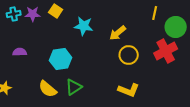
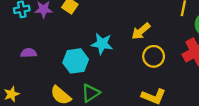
cyan star: (84, 26) -> (102, 44), moved

